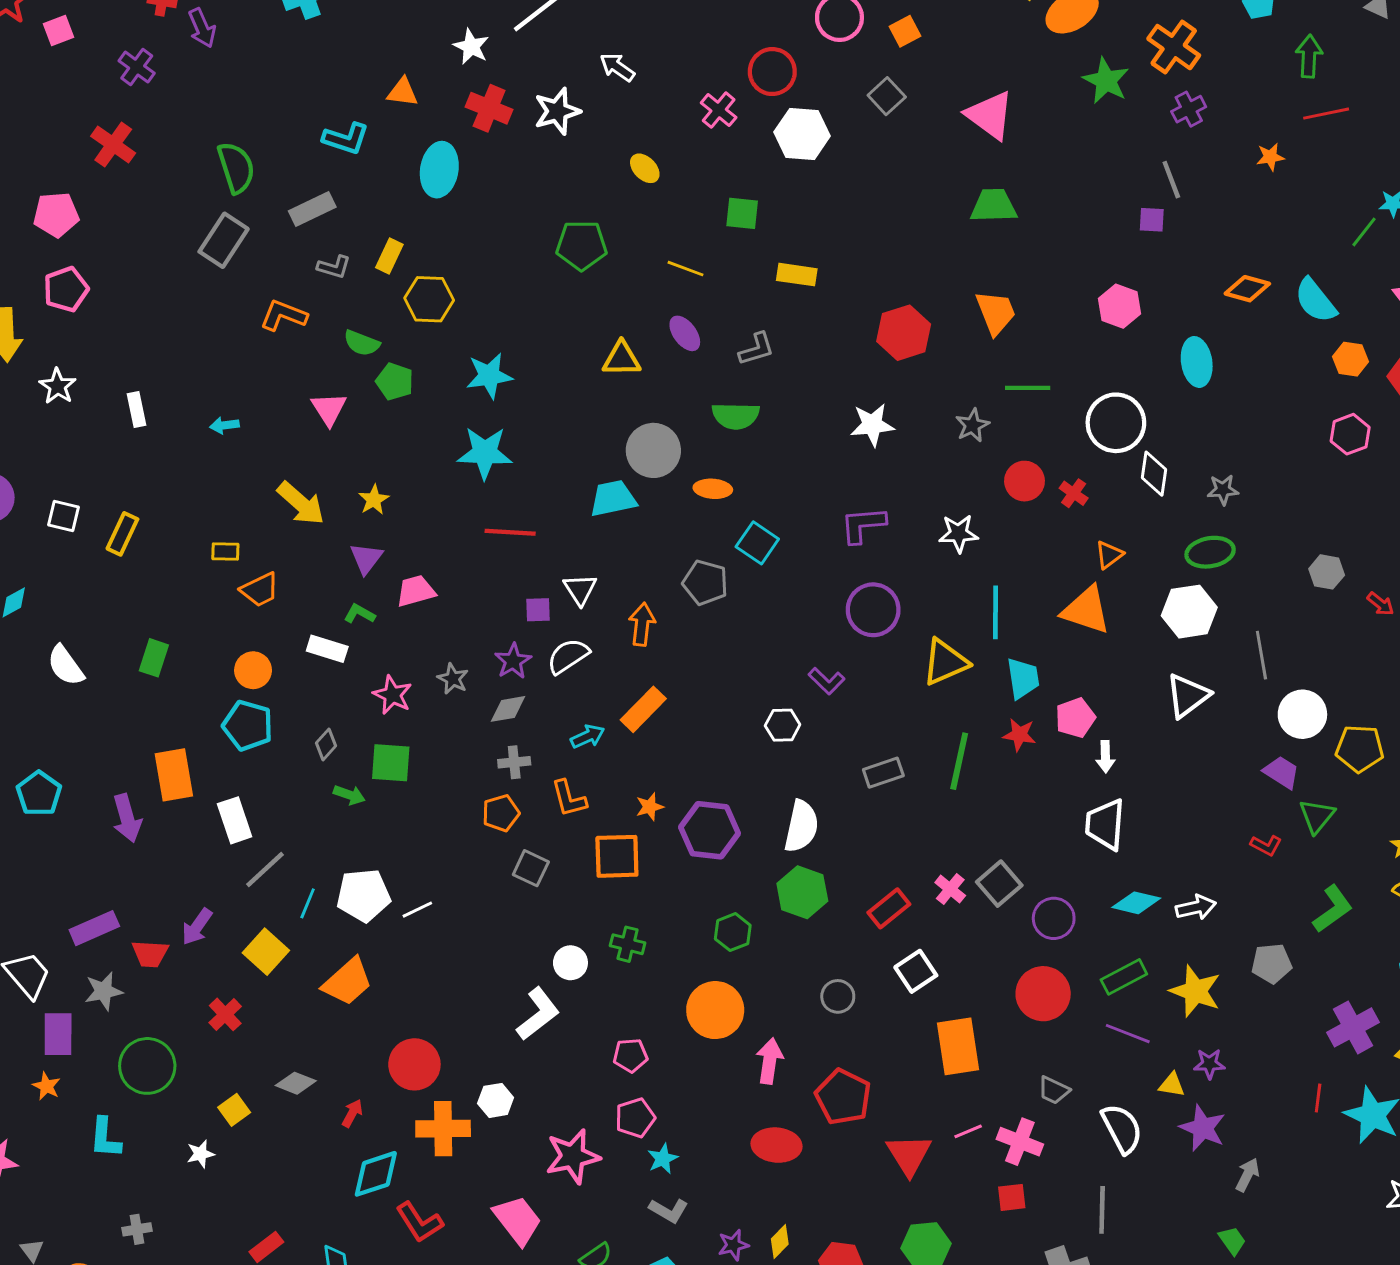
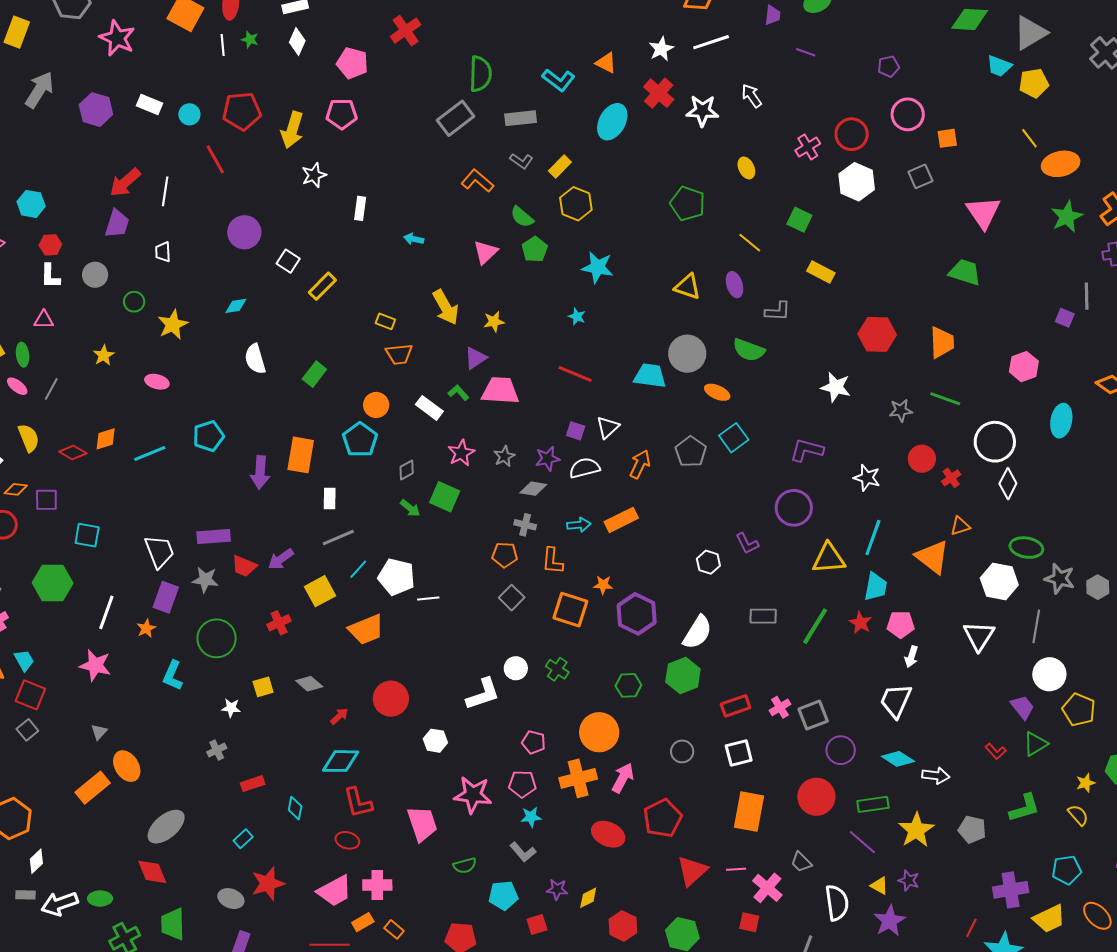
cyan star: (485, 453) -> (577, 317), size x0.5
gray star: (1223, 490) -> (1060, 579), moved, size x1.4
pink trapezoid: (416, 591) -> (500, 391), size x1.4
white triangle: (1188, 696) -> (979, 636), turned -40
white rectangle: (235, 820) -> (330, 498), size x0.7
orange cross: (443, 1129) -> (578, 778), moved, turned -33
gray cross: (137, 1229) -> (217, 750), moved, turned -36

